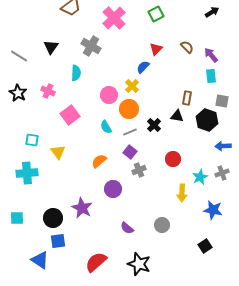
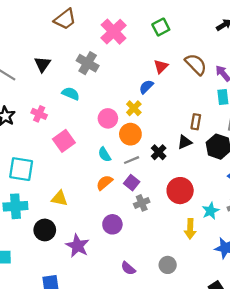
brown semicircle: (187, 47) -> (196, 64), size x1.5
cyan semicircle: (76, 73) -> (71, 94), turned -70
black triangle: (177, 116) -> (185, 142), turned -32
cyan square: (32, 140) -> (21, 169), size x1.6
yellow triangle: (58, 152) -> (59, 198), moved, turned -42
red circle: (173, 159) -> (180, 191), size x1.5
orange semicircle: (99, 161) -> (105, 183), moved
black circle: (53, 218) -> (45, 230), moved

